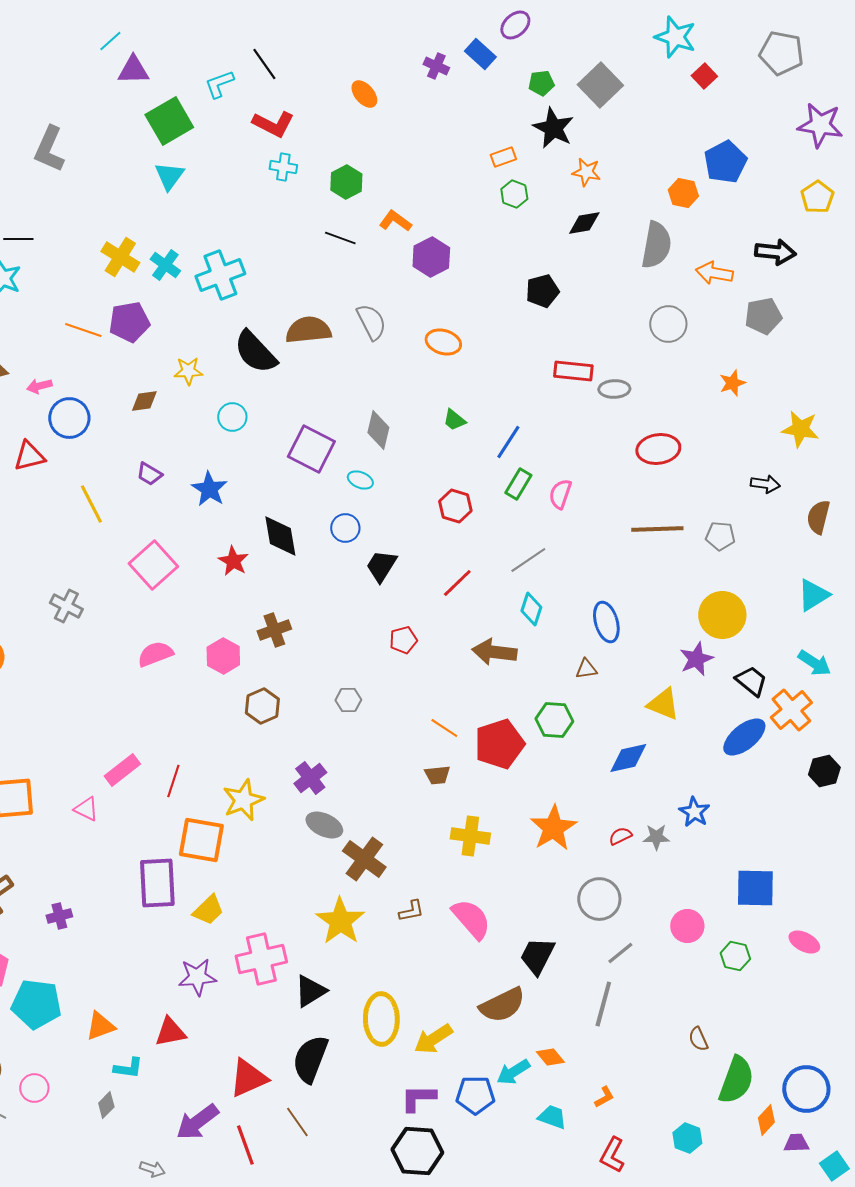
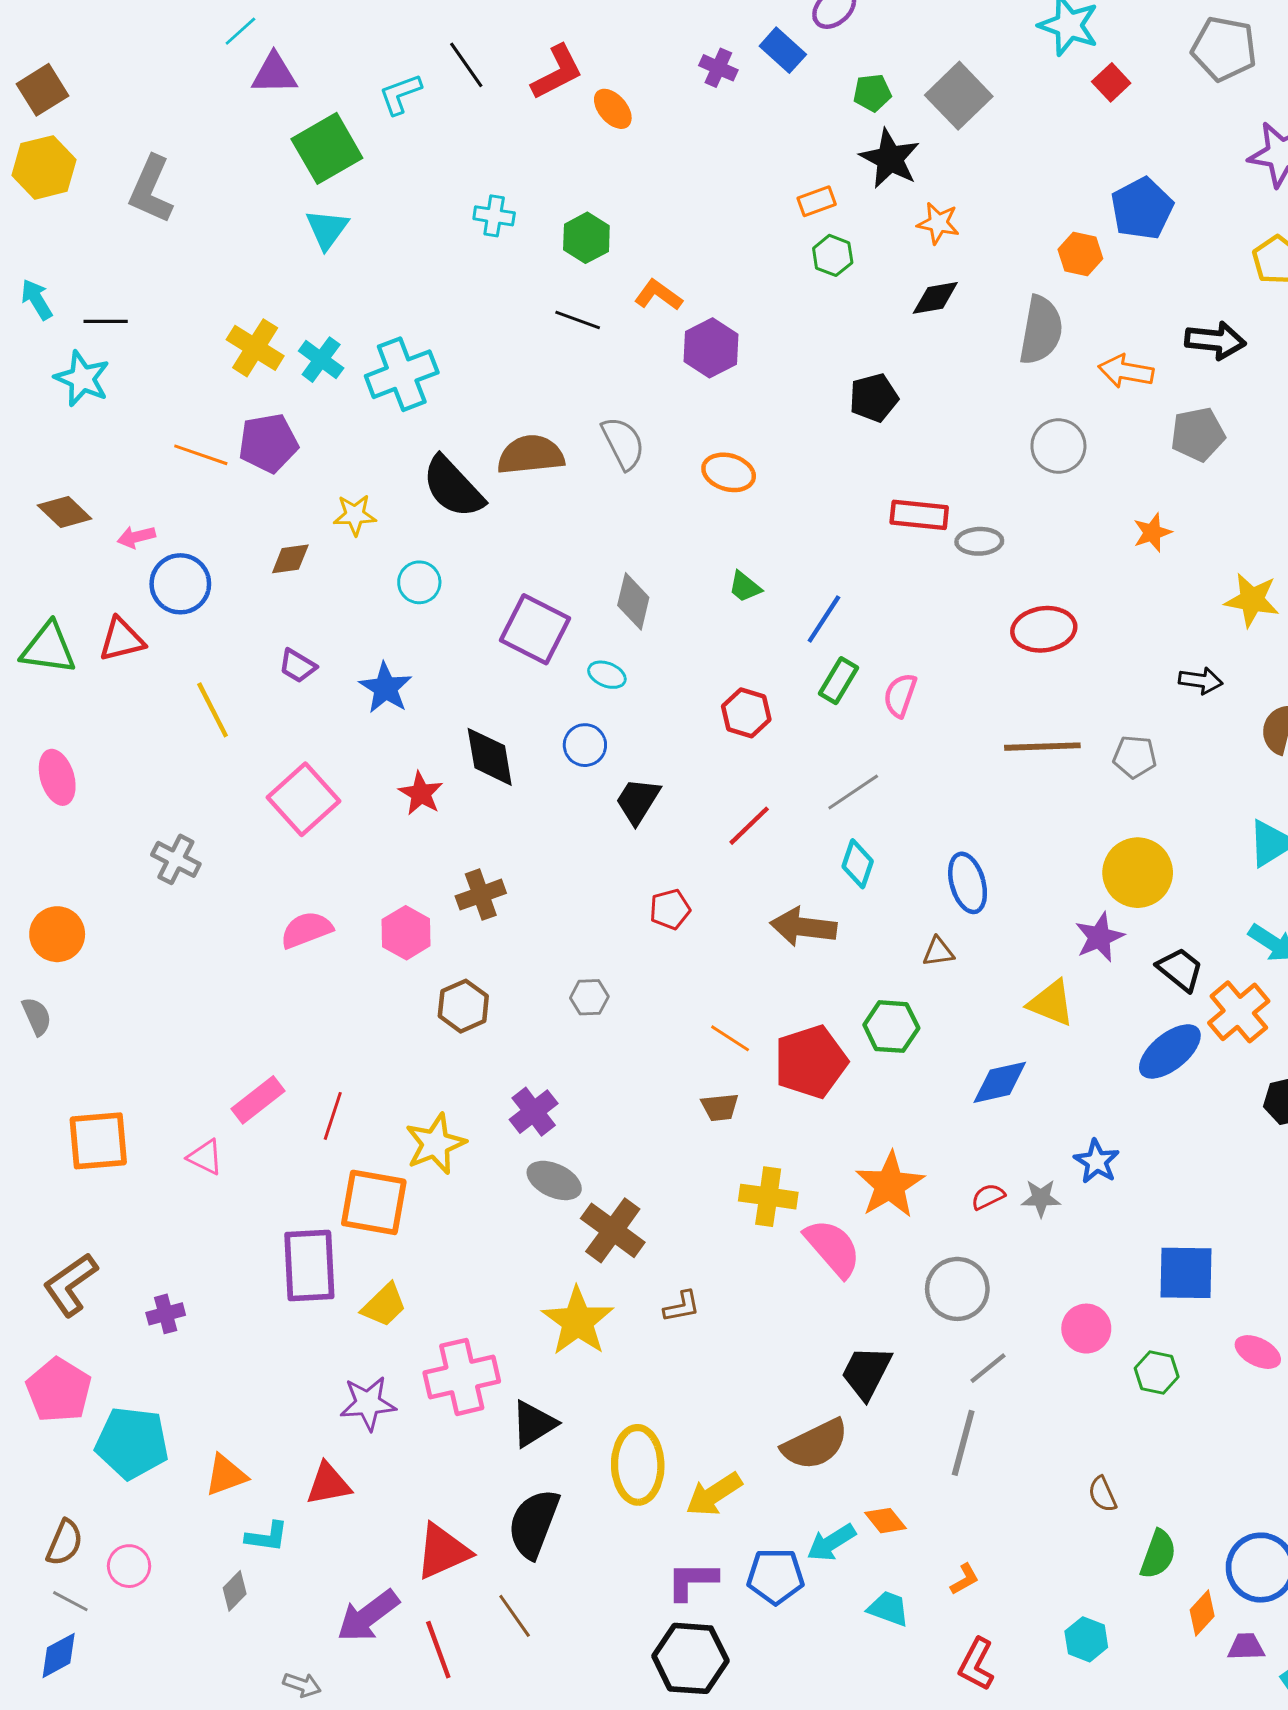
red L-shape: (273, 124) -> (557, 72), moved, turned -54
pink semicircle: (471, 919) -> (833, 1248), moved
green semicircle: (736, 1080) -> (1158, 1554), size x0.7

